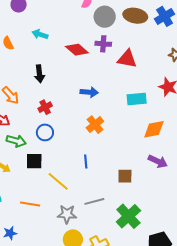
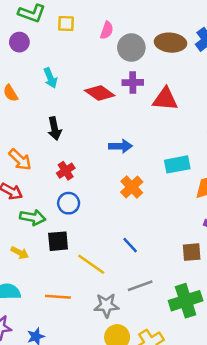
cyan arrow: (40, 34) -> (50, 78), turned -126
cyan rectangle: (137, 99) -> (177, 164), moved
blue line: (86, 162) -> (130, 245), moved, turned -32
brown square: (125, 176) -> (192, 252), moved
green cross: (128, 216) -> (186, 301), turned 30

